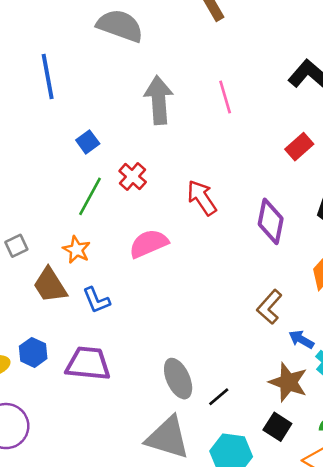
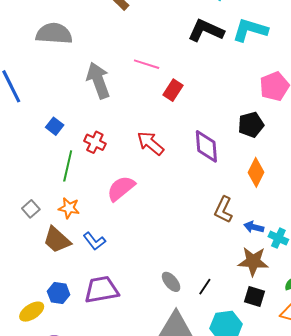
pink line: (225, 97) -> (147, 64), turned -40
red rectangle: (299, 147) -> (173, 90), moved
gray square: (16, 246) -> (31, 209), moved
gray ellipse: (178, 379) -> (171, 282), size x0.7

